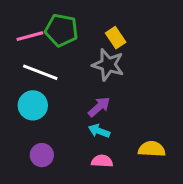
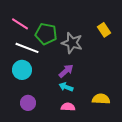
green pentagon: (61, 30) -> (46, 34), moved
pink line: (30, 36) -> (20, 24), turned 48
yellow rectangle: (116, 38) -> (104, 30), moved

